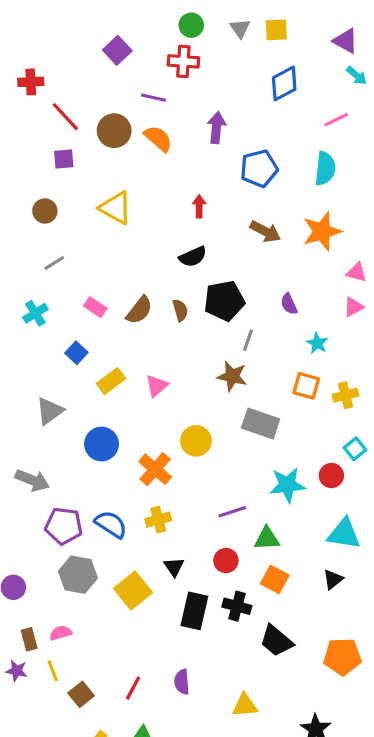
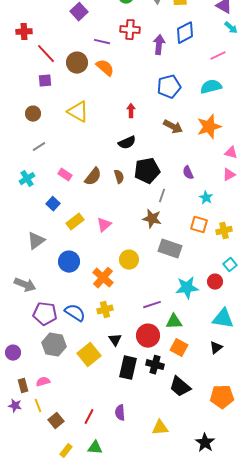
red cross: (183, 61) -> (130, 30), moved
purple arrow: (216, 128) -> (159, 45), moved
cyan semicircle: (325, 168) -> (211, 87), turned -110
red circle: (226, 561) -> (148, 336), size x1.5

